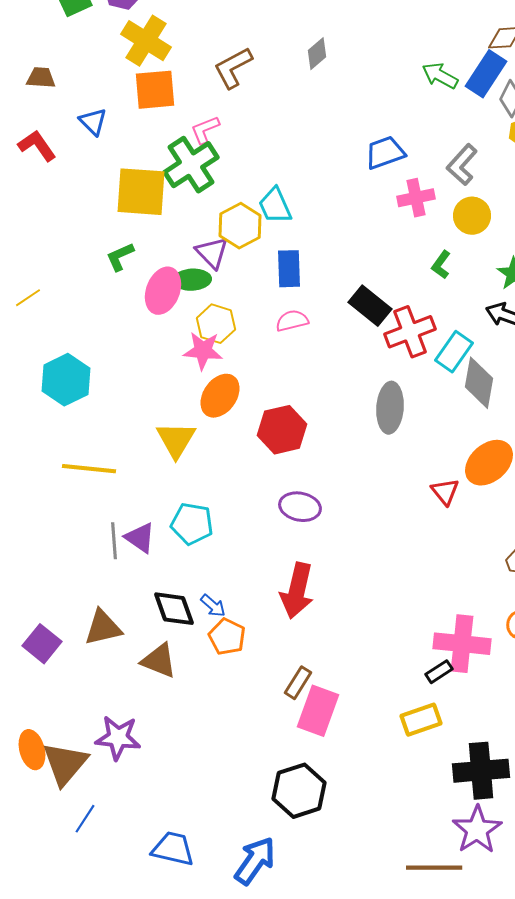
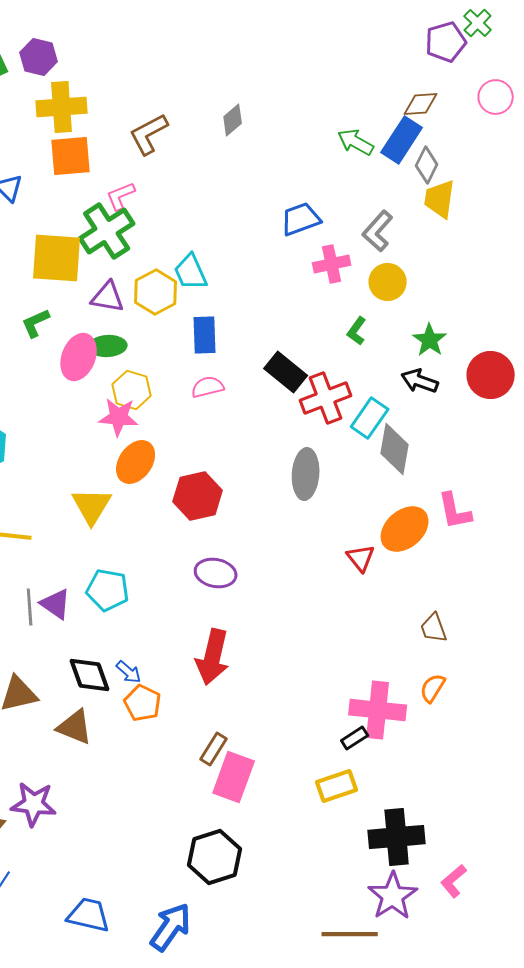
yellow cross: (146, 41) -> (62, 107), turned -36
purple triangle: (212, 253) -> (108, 297), moved, turned -36

